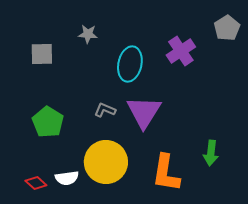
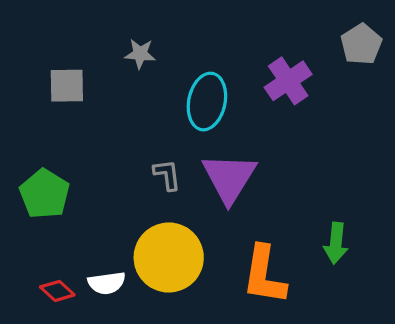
gray L-shape: (105, 110) -> (167, 175), turned 60
green pentagon: (48, 122) -> (45, 194), moved

